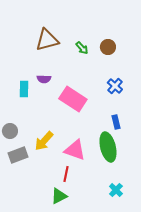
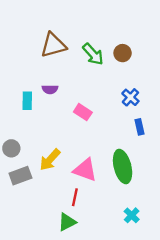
green arrow: (82, 48) -> (93, 54), size x1.5
pink rectangle: (73, 99) -> (83, 112), size x0.6
blue rectangle: (116, 122) -> (140, 127), moved

